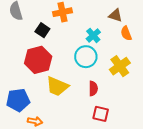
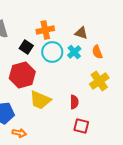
brown triangle: (116, 15) -> (81, 33), moved
orange semicircle: (126, 33) -> (97, 52), moved
cyan circle: (86, 57) -> (52, 52), moved

